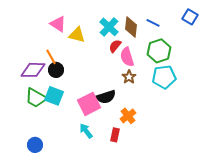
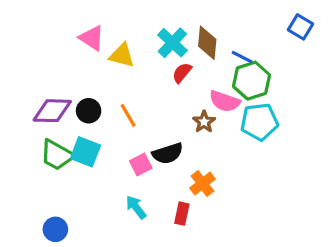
blue line: (153, 23) -> (242, 57), moved
orange line: (51, 57) -> (128, 115), moved
pink semicircle: (127, 57) -> (225, 101), moved, turned -54
pink square: (89, 104) -> (141, 164), size x0.6

